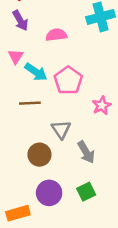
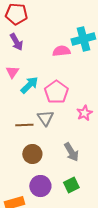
pink semicircle: (56, 35) -> (61, 51), moved
cyan arrow: (36, 72) -> (29, 85), turned -78
brown line: (30, 103) -> (24, 125), moved
gray triangle: (61, 129) -> (45, 118), moved

